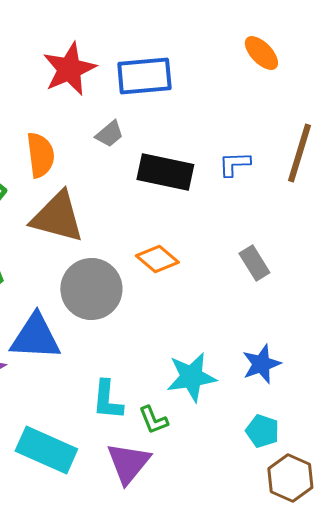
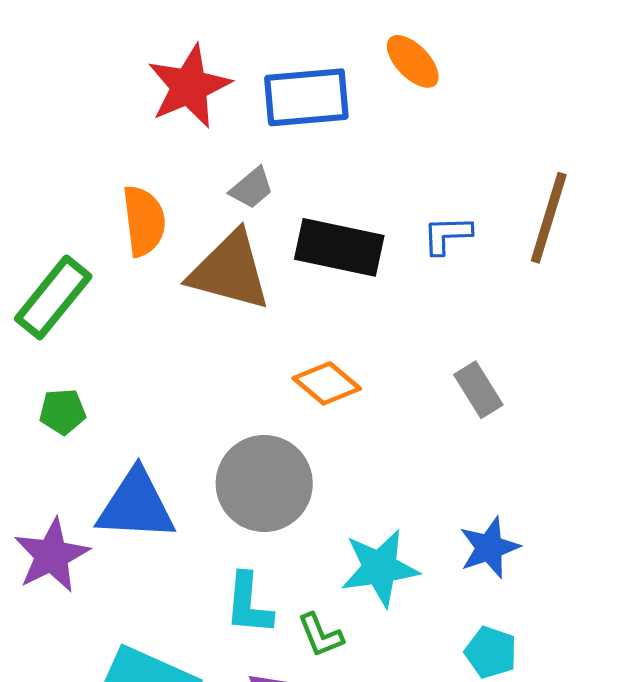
orange ellipse: (261, 53) -> (413, 61), moved
brown triangle: (57, 217) -> (230, 271), moved
gray circle: (91, 289) -> (264, 483), moved

